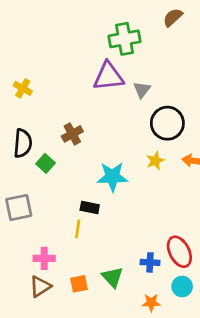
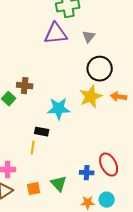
gray triangle: (142, 90) -> (89, 37), moved
brown cross: (72, 134) -> (25, 86), moved, turned 35
yellow star: (155, 161) -> (91, 97), size x1.6
cyan circle: (182, 287) -> (107, 200), moved

